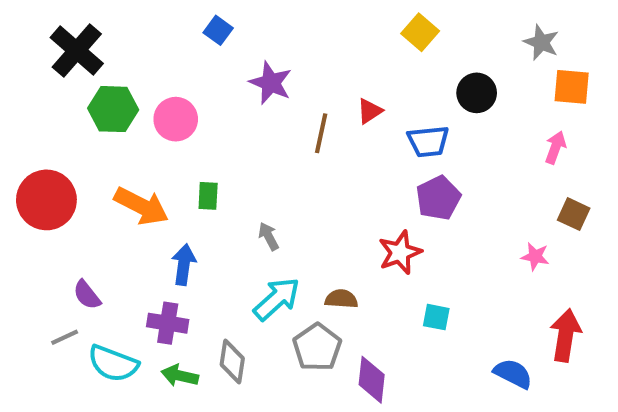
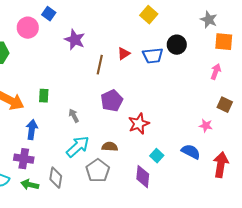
pink circle: (176, 119) -> (28, 28), moved
blue trapezoid: (428, 141) -> (153, 56), moved
purple pentagon: (438, 198) -> (112, 101), moved
cyan square: (436, 317) -> (157, 156), turned 32
blue semicircle: (513, 374) -> (191, 152), moved
purple diamond: (372, 380) -> (143, 177), moved

